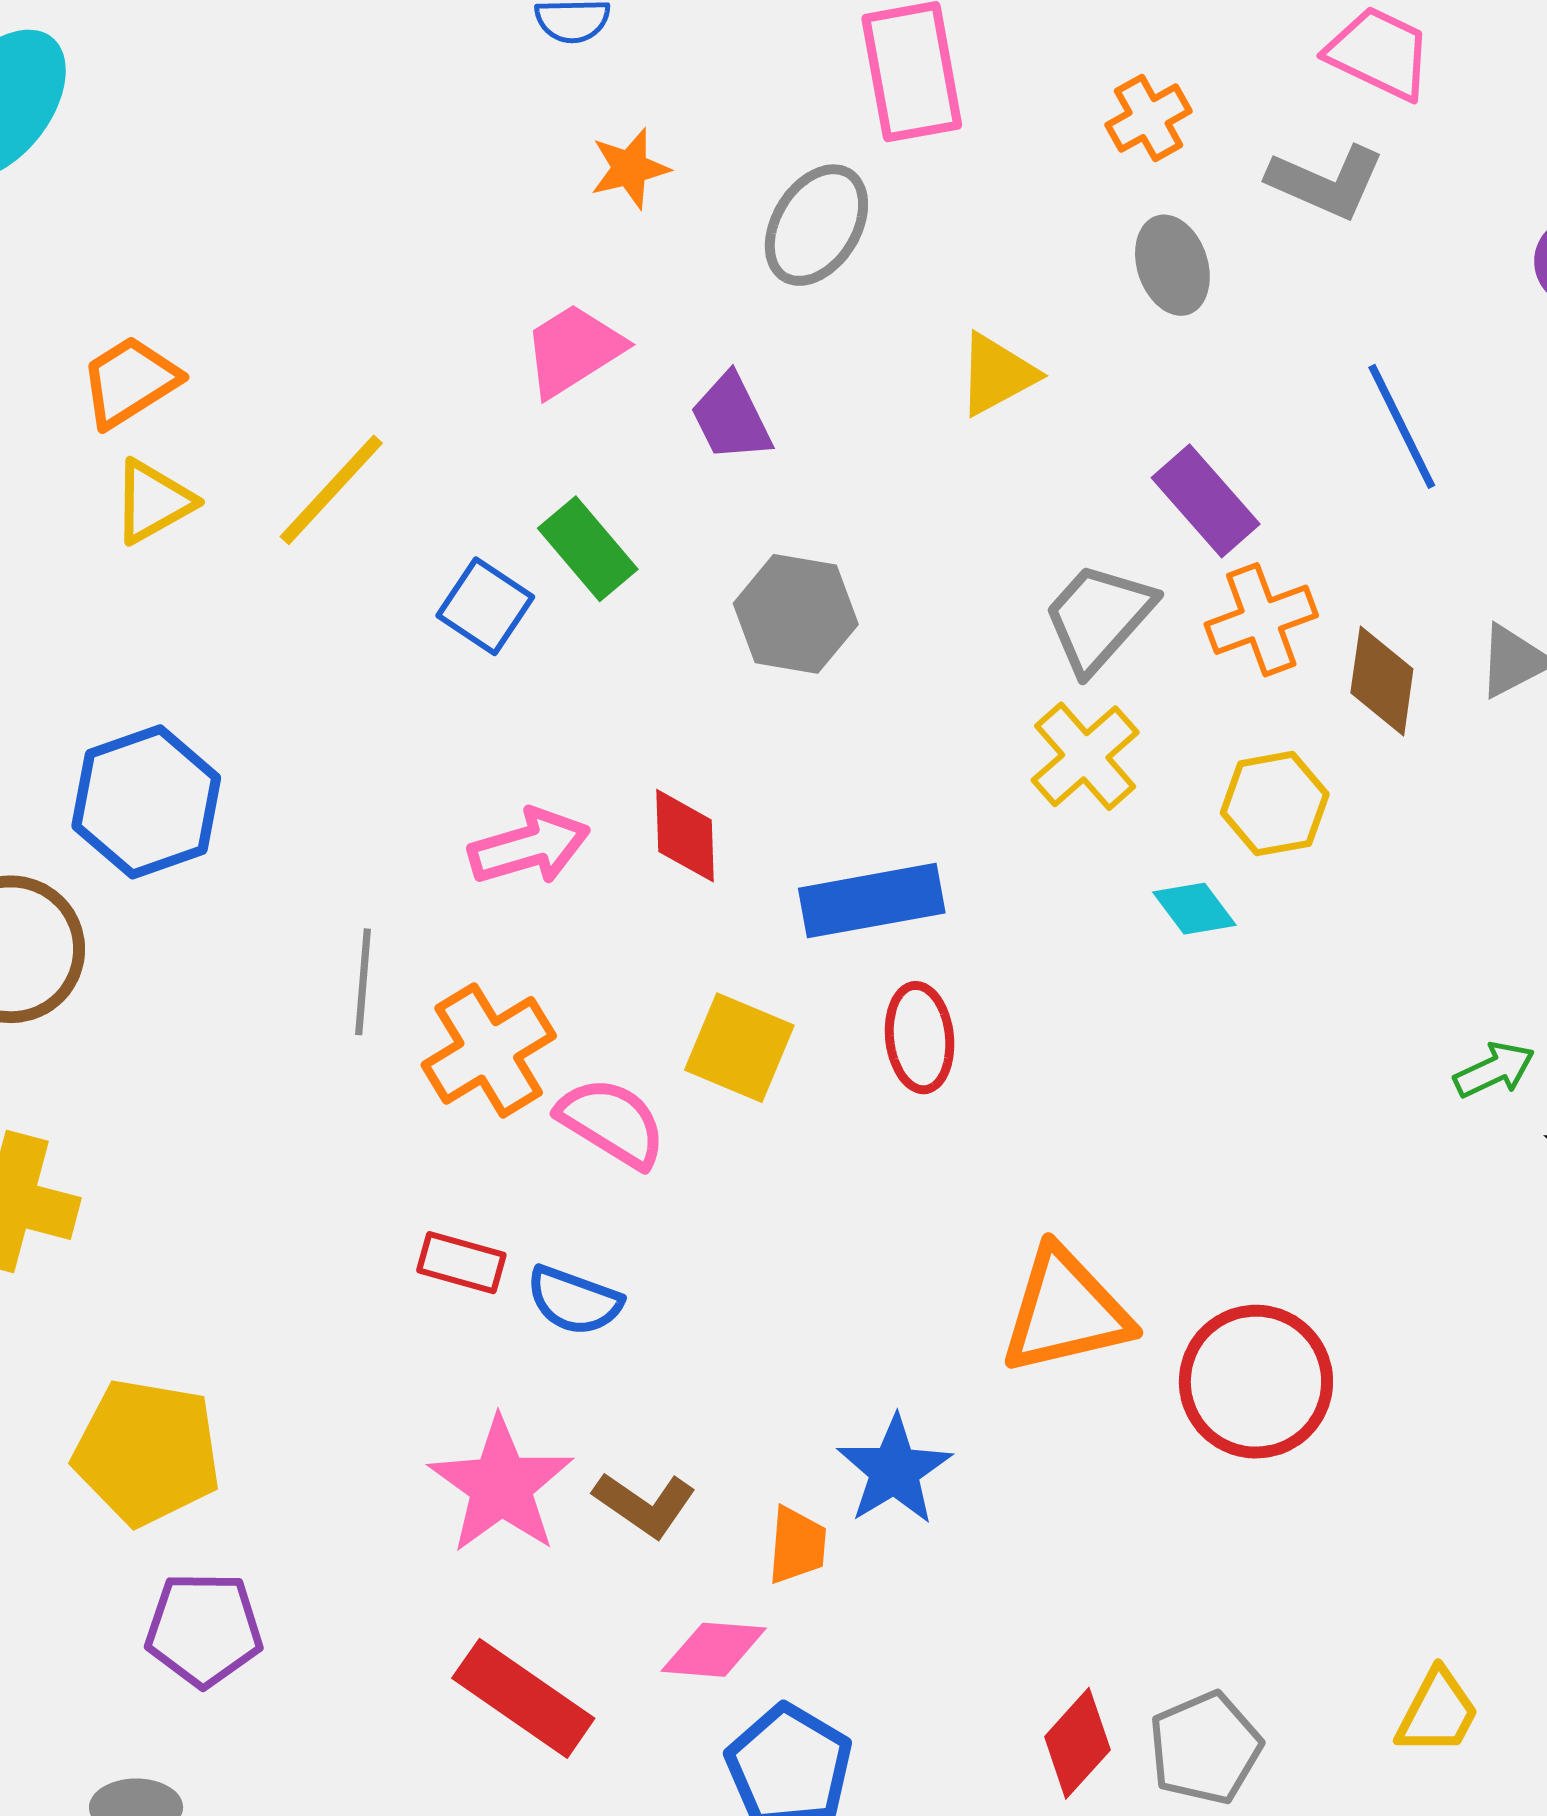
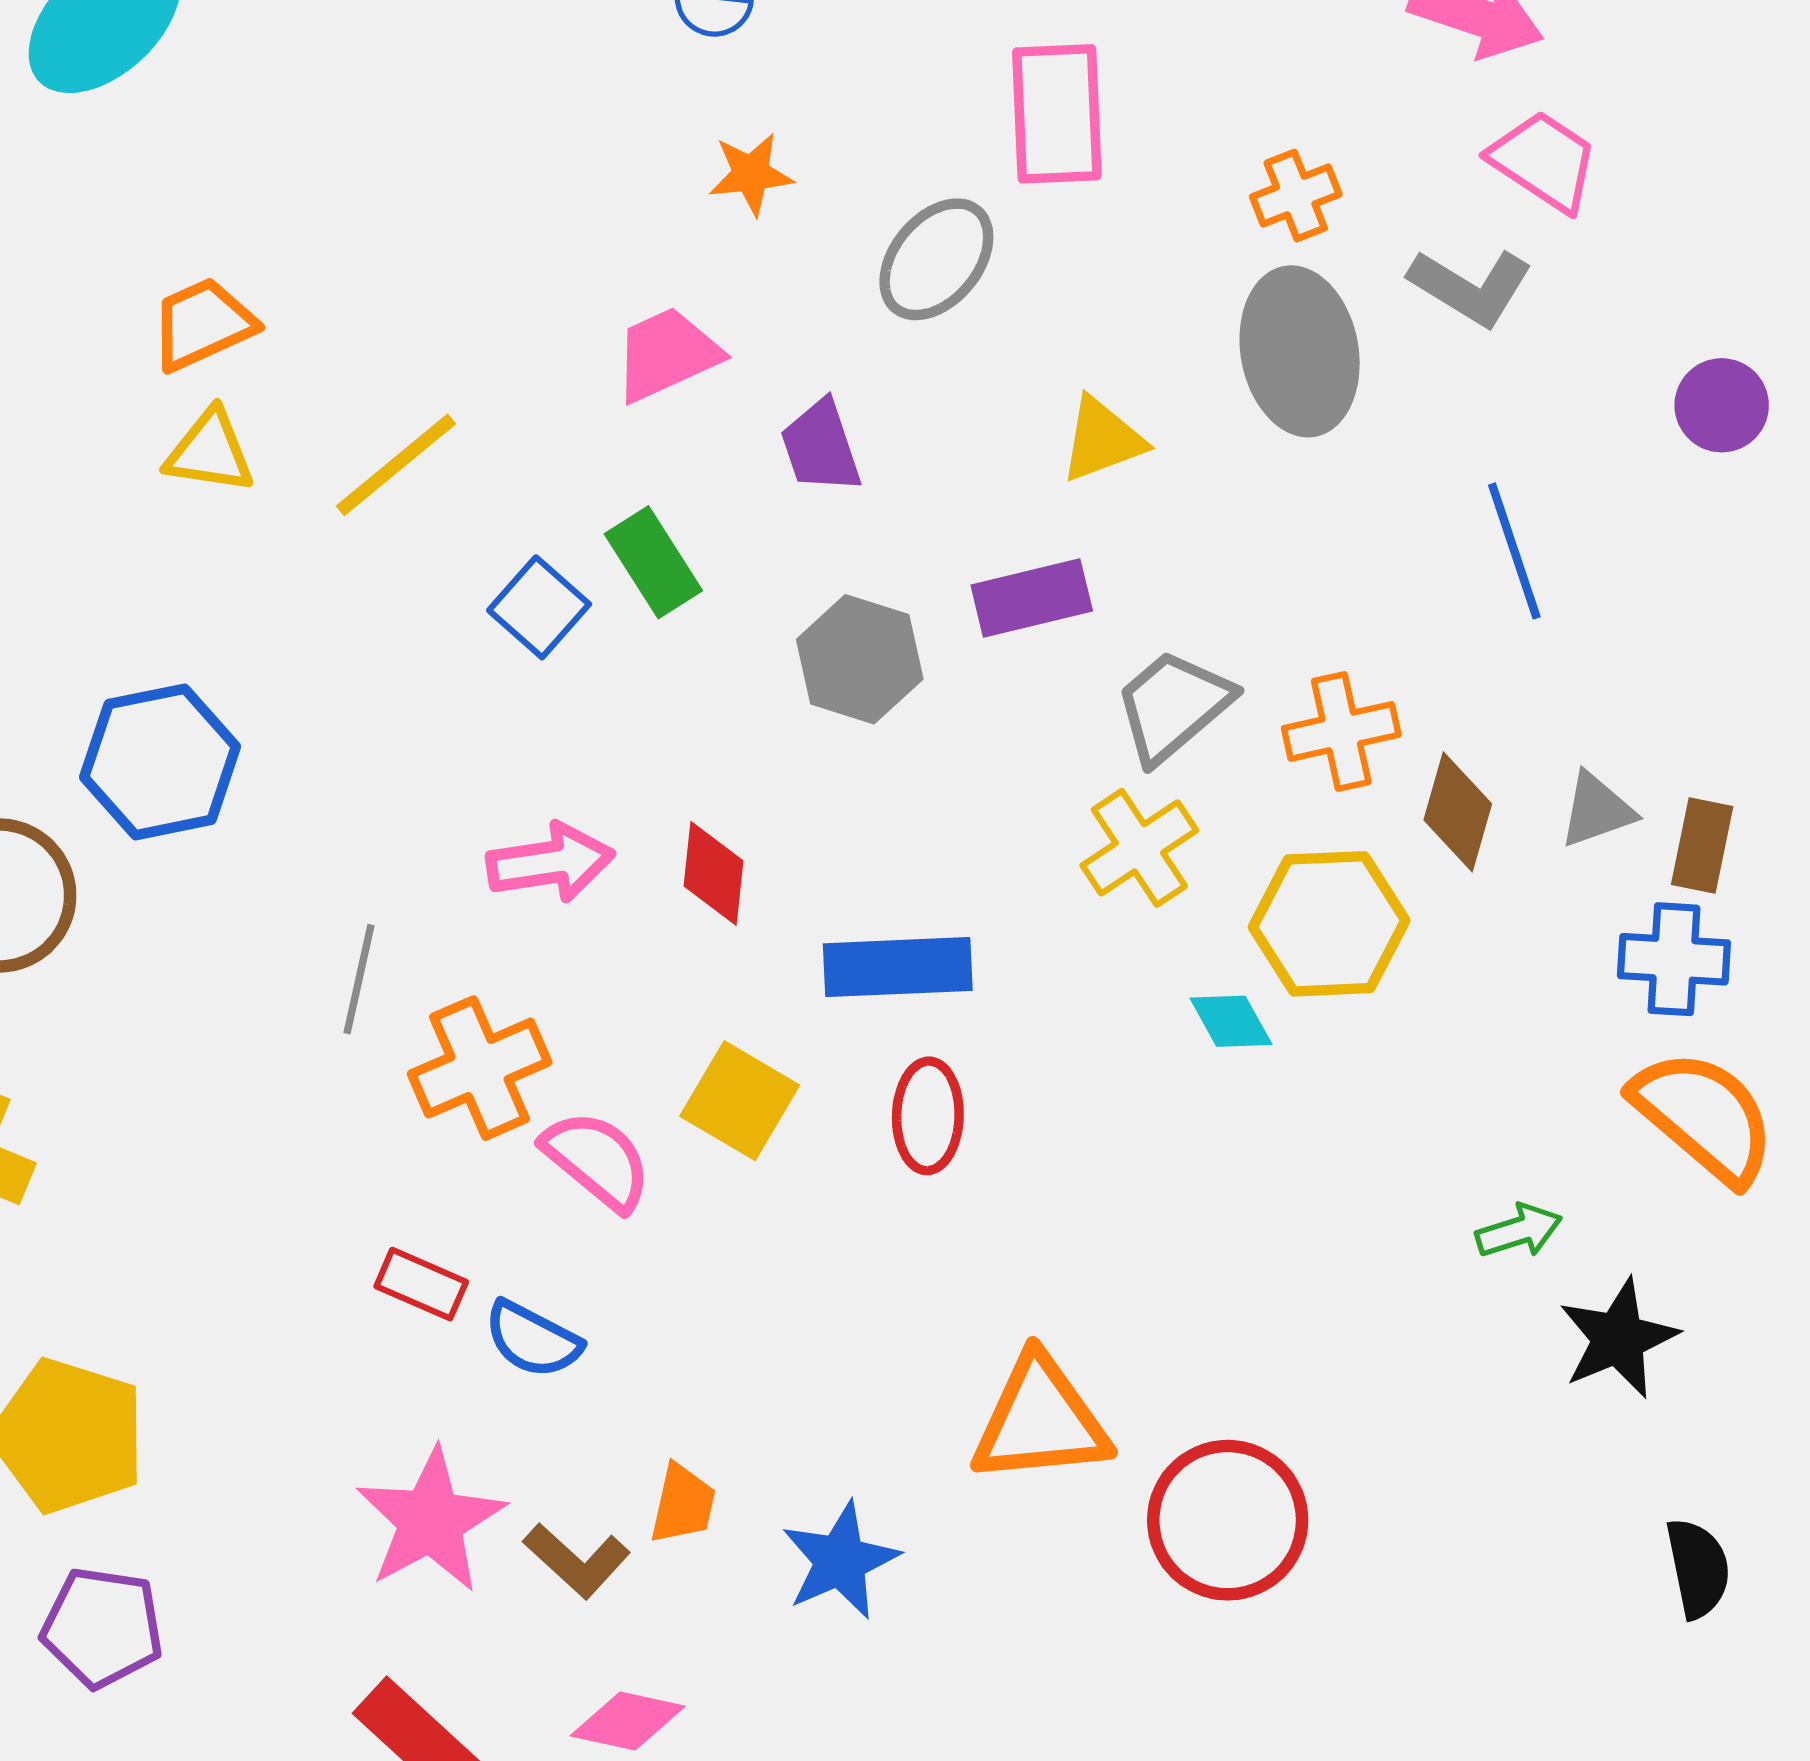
gray ellipse: (1172, 265) -> (1300, 351), size x1.6
purple rectangle: (1206, 501) -> (1032, 598), moved, turned -70
yellow triangle: (153, 502) -> (210, 452), turned 30
yellow hexagon: (1275, 804) -> (1329, 924), size x1.4
orange trapezoid: (797, 1545) -> (683, 1504), moved

